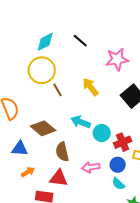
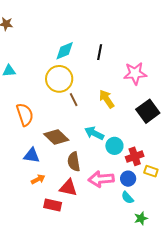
black line: (80, 41) -> (100, 52), turned 56
pink arrow: (91, 167) -> (101, 179), size x1.4

